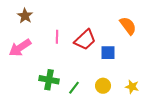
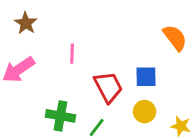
red trapezoid: (85, 40) -> (108, 87), moved, turned -75
yellow circle: (103, 86) -> (145, 112), moved

